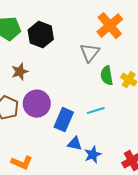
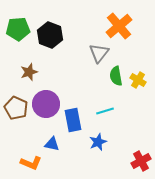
blue rectangle: (64, 120) -> (73, 120), turned -35
blue triangle: (75, 144) -> (52, 144), moved
blue star: (93, 155) -> (98, 142), moved

